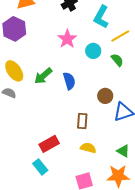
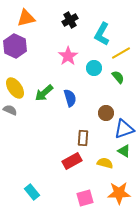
red rectangle: (49, 144) -> (72, 161), moved
yellow semicircle: (88, 148) -> (105, 163), moved
green triangle: (123, 151) -> (124, 151), moved
cyan rectangle: (40, 167) -> (32, 192), moved

